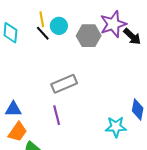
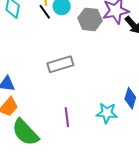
purple line: (57, 115) -> (67, 117), moved

